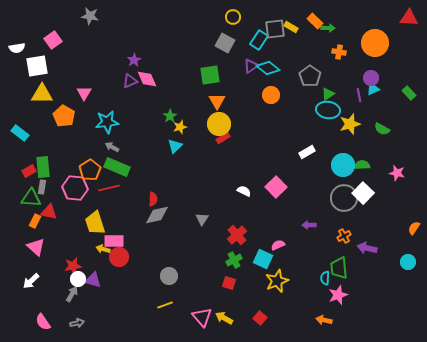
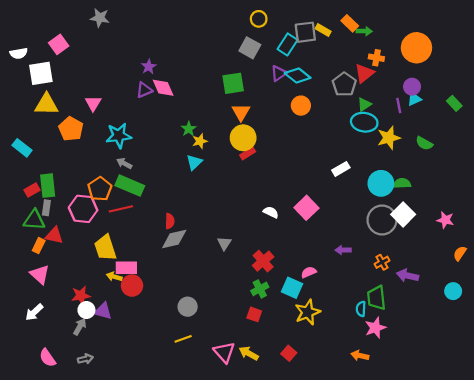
red triangle: (409, 18) -> (364, 73), moved, turned -42
pink star: (397, 173) -> (445, 220), moved

